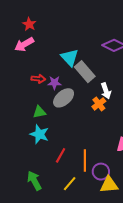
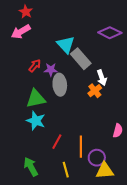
red arrow: (38, 79) -> (35, 66), turned -56
gray ellipse: (64, 98) -> (60, 85), turned -55
green triangle: (39, 112) -> (36, 99), size x1.5
yellow line: (70, 184) -> (66, 170), turned -56

